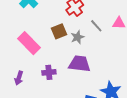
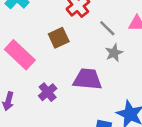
gray star: (77, 37) -> (114, 53), moved
purple cross: (49, 72) -> (48, 92), turned -32

